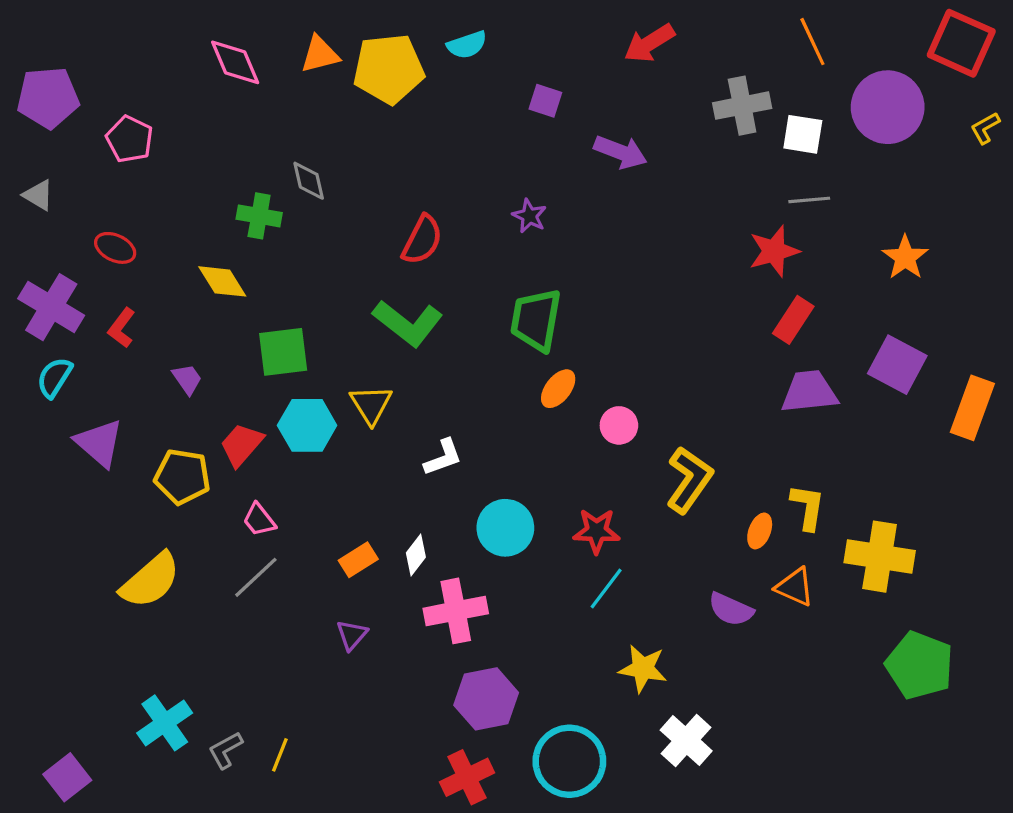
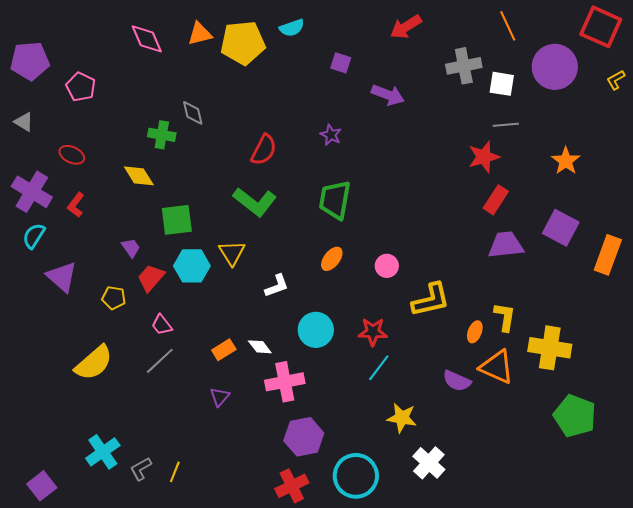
purple trapezoid: (187, 379) -> (131, 248), moved
orange ellipse: (558, 389) -> (332, 259), moved
yellow pentagon: (182, 477) -> (114, 298), size x0.7
yellow L-shape: (689, 480) -> (431, 300), turned 42
white diamond: (416, 555) -> (260, 347), turned -75
orange triangle: (795, 587) -> (497, 367), size x1.4

